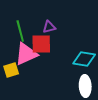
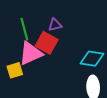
red square: (41, 44) -> (47, 43), turned 30

